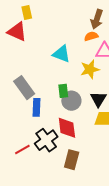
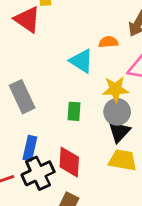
orange semicircle: (91, 36) -> (108, 42), moved
gray circle: (71, 101) -> (117, 112), moved
blue rectangle: (37, 107) -> (30, 148), moved

